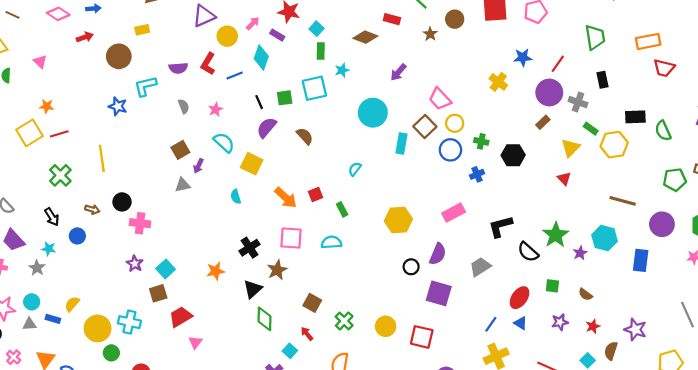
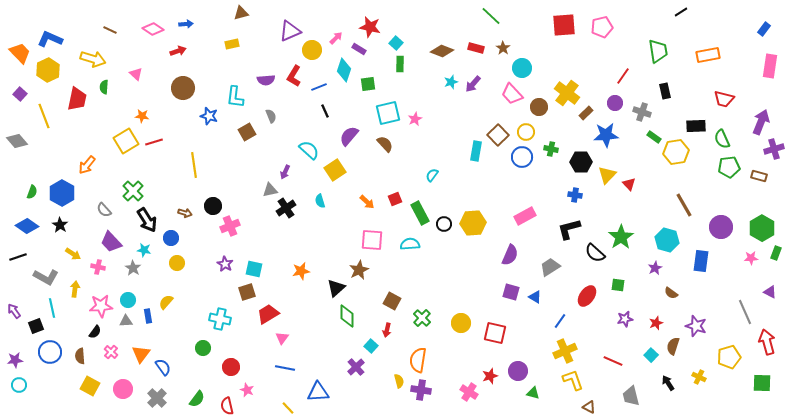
red rectangle: (392, 19) -> (476, 48), moved
brown circle: (455, 19) -> (539, 107), moved
brown circle: (119, 56) -> (183, 88), moved
blue star: (523, 57) -> (606, 135), moved, size x1.4
red trapezoid: (664, 68) -> (724, 99), moved
cyan star: (342, 70) -> (451, 82), moved
yellow cross: (498, 82) -> (567, 93), size x1.4
cyan L-shape: (145, 86) -> (235, 97), turned -70
cyan square: (314, 88) -> (388, 113), moved
purple circle: (549, 92) -> (615, 103), size x0.6
green square: (285, 98) -> (368, 84), moved
pink trapezoid: (440, 99) -> (512, 94), moved
black line: (259, 102) -> (325, 111), moved
pink star: (216, 109) -> (415, 119), moved
cyan circle: (373, 113) -> (522, 68), moved, size x0.7
brown rectangle: (543, 122) -> (586, 113), moved
yellow triangle: (571, 148) -> (607, 175), moved
brown square: (180, 150) -> (247, 132), moved
yellow square: (252, 164) -> (335, 170), turned 30
blue cross: (477, 174) -> (575, 195), moved, turned 32
green cross: (60, 175) -> (133, 191), moved
green pentagon: (675, 180) -> (729, 167), moved
orange arrow: (286, 198) -> (367, 202), size x0.7
brown line: (623, 201) -> (684, 205), turned 45
green rectangle: (342, 209) -> (420, 213), size x1.6
black arrow: (52, 217) -> (147, 220), size x1.4
pink cross: (140, 223) -> (230, 226), turned -30
black cross: (250, 248) -> (286, 208), moved
purple star: (580, 253) -> (655, 268), moved
black circle: (411, 267) -> (444, 224), moved
cyan square: (166, 269) -> (254, 269), turned -36
purple square: (439, 293) -> (511, 292), size x0.7
brown semicircle: (585, 294) -> (671, 293), moved
blue rectangle: (53, 319) -> (148, 316), turned 64
blue triangle: (521, 323) -> (535, 297), moved
yellow circle: (98, 328) -> (177, 263), moved, size x0.6
red arrow: (307, 334) -> (387, 330), turned -128

